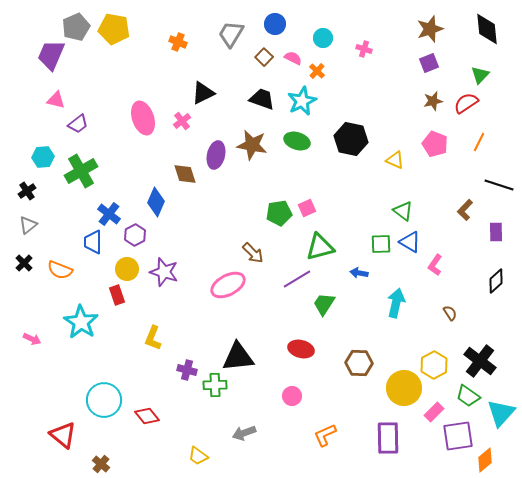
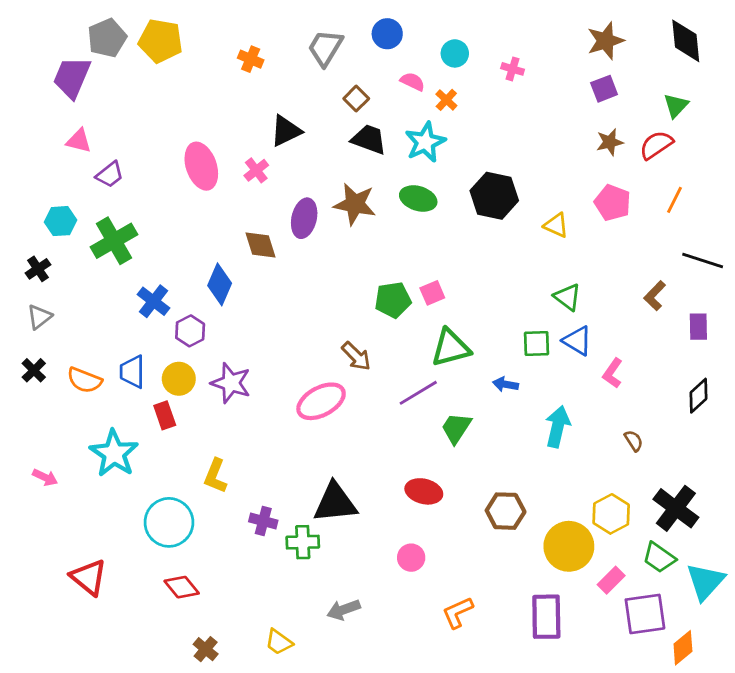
brown square: (264, 57) -> (356, 99), moved
blue trapezoid: (93, 242) -> (132, 372), moved
cyan circle: (104, 400) -> (169, 522), moved
red diamond: (147, 416) -> (182, 587), moved
red triangle: (63, 435) -> (89, 577), moved
brown cross: (101, 464) -> (206, 649), moved

